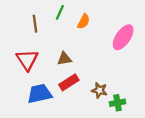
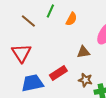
brown line: (35, 24) -> (28, 21), turned -42
brown triangle: (64, 59) -> (83, 52), moved

